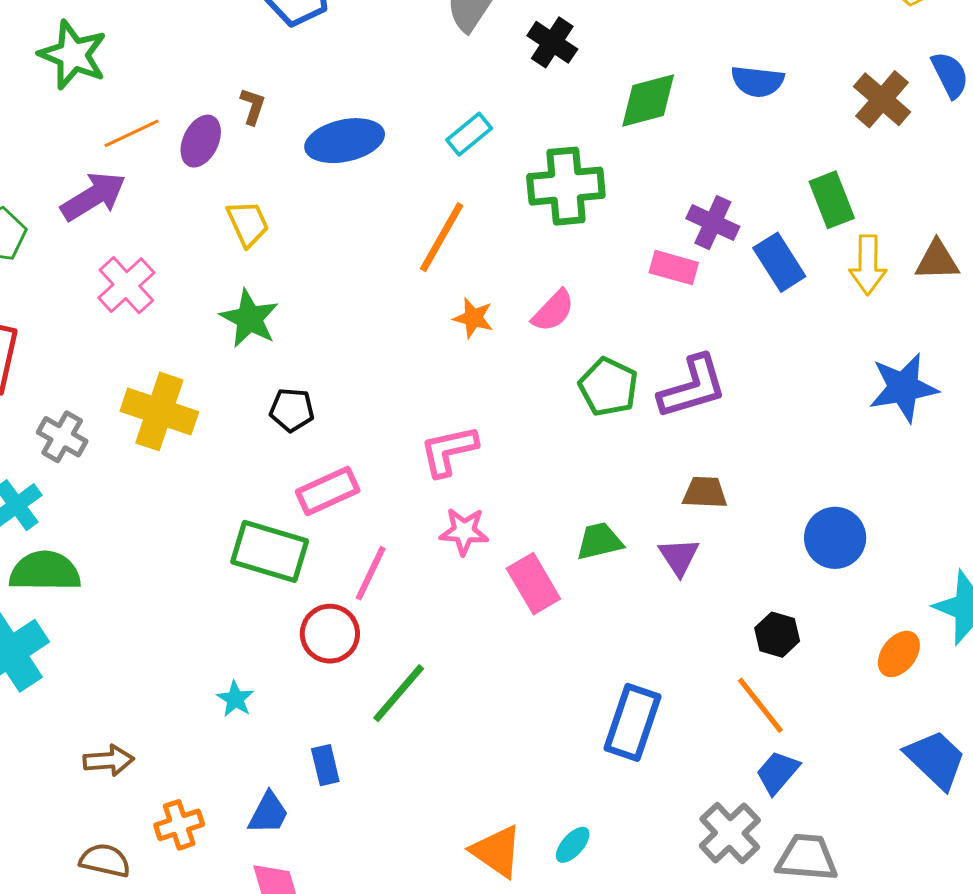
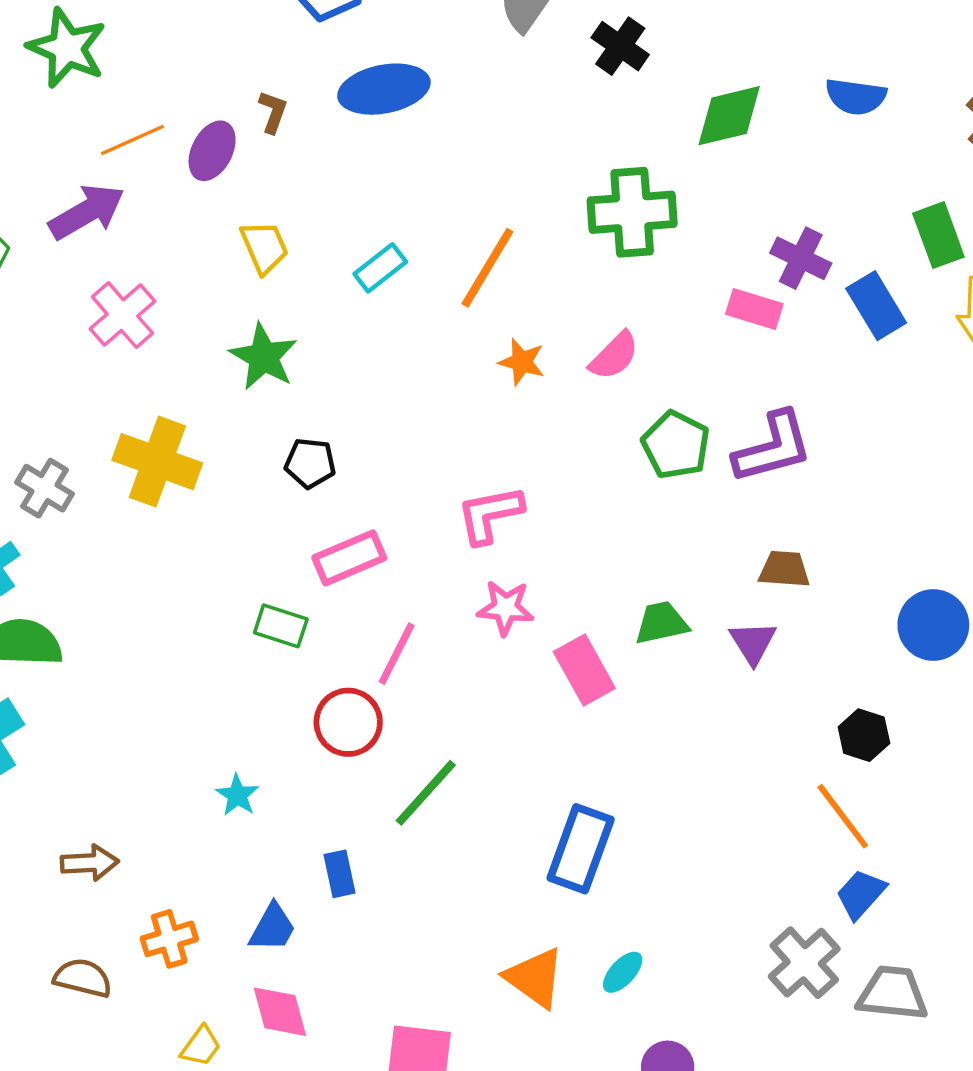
cyan rectangle: (469, 134) -> (380, 268), moved
blue ellipse: (345, 141) -> (384, 89), moved
green rectangle: (270, 551) -> (281, 626), size x0.6
blue rectangle: (632, 722) -> (581, 849), moved

